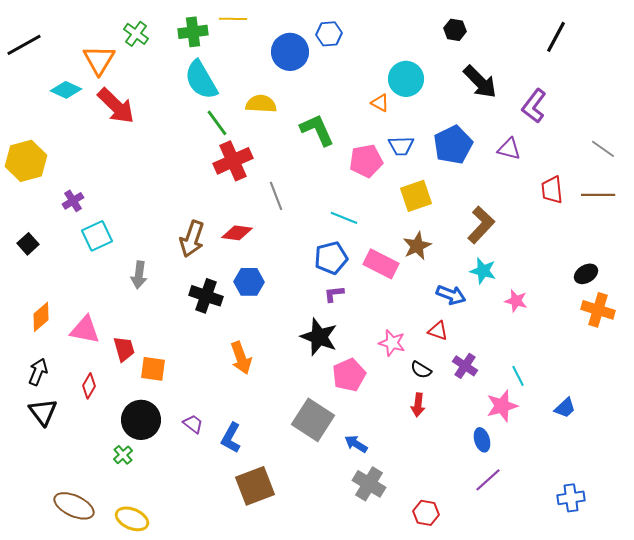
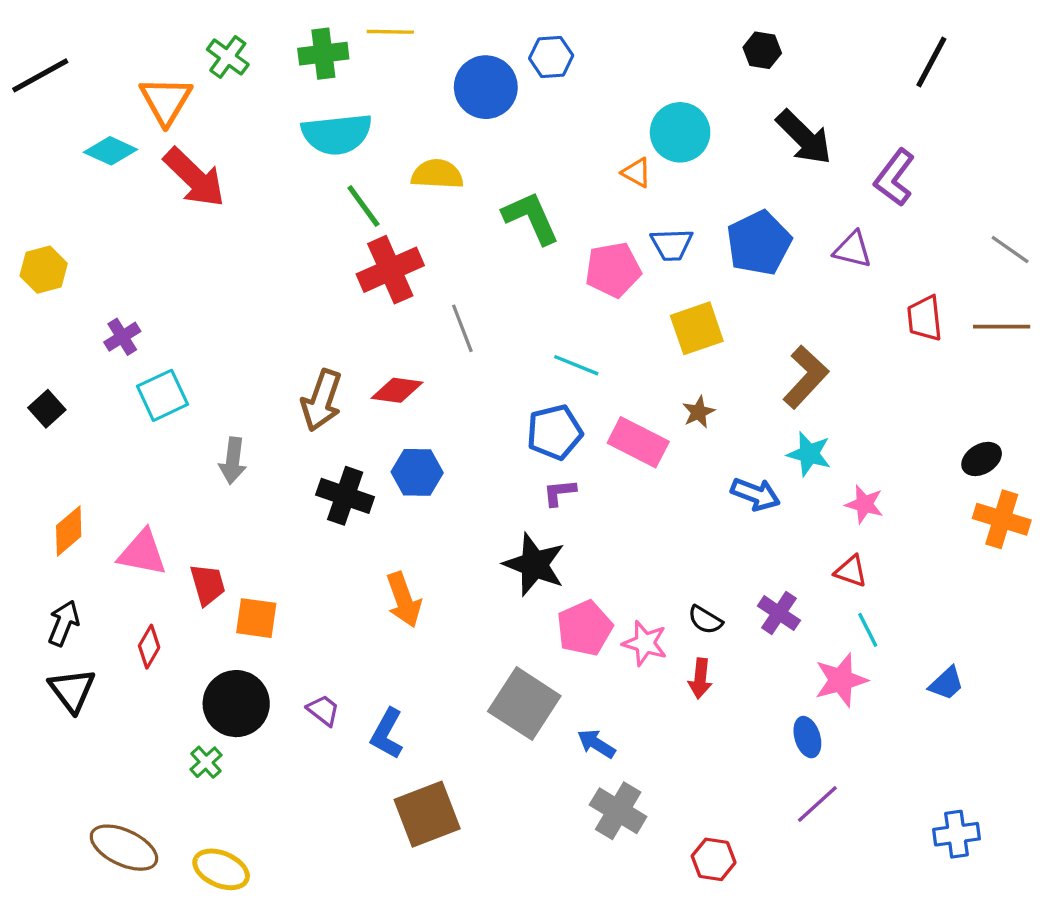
cyan semicircle: (201, 80) -> (337, 134), turned -66
yellow hexagon: (26, 161) -> (44, 270), size x0.7
brown star: (417, 246) -> (699, 412), size x0.7
red triangle: (438, 331) -> (851, 571), moved
pink star: (392, 343) -> (645, 643), moved

